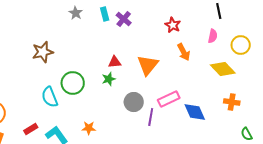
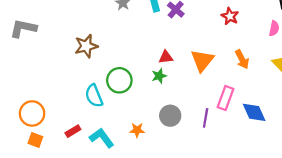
orange arrow: (184, 52) -> (242, 59), moved
pink rectangle: (169, 99) -> (225, 98), turned -45
gray circle: (134, 102) -> (170, 116), moved

